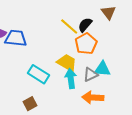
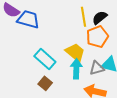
yellow line: (69, 27) -> (83, 17), turned 30
brown square: (30, 104) -> (45, 83), moved, turned -32

